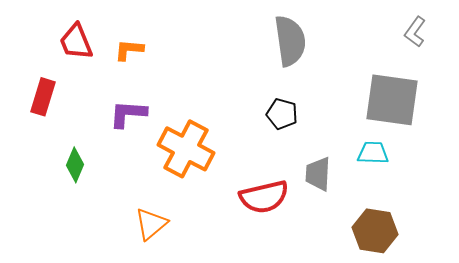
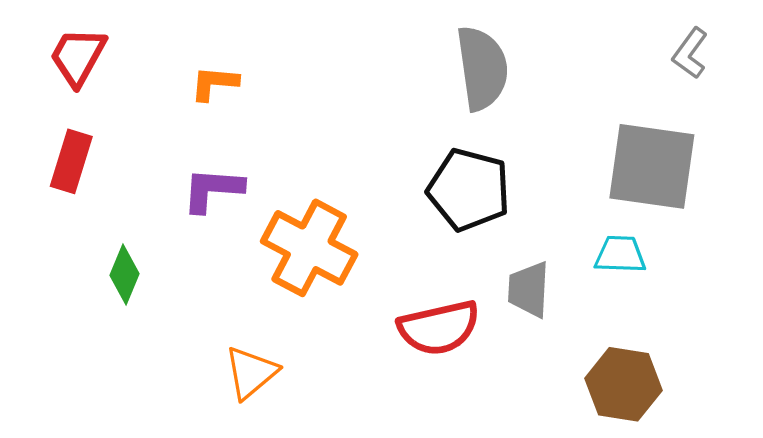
red trapezoid: (76, 42) -> (78, 57), moved, turned 51
black pentagon: (282, 114) -> (469, 190), size x1.6

